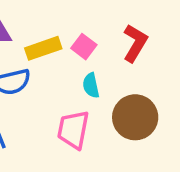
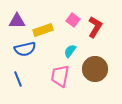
pink square: (84, 47) -> (73, 20), moved
cyan semicircle: (91, 85) -> (70, 51), turned 48

